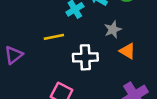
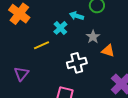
yellow line: (54, 37) -> (42, 45), moved

